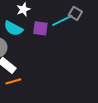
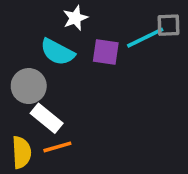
gray square: (75, 13) -> (168, 25), turned -32

